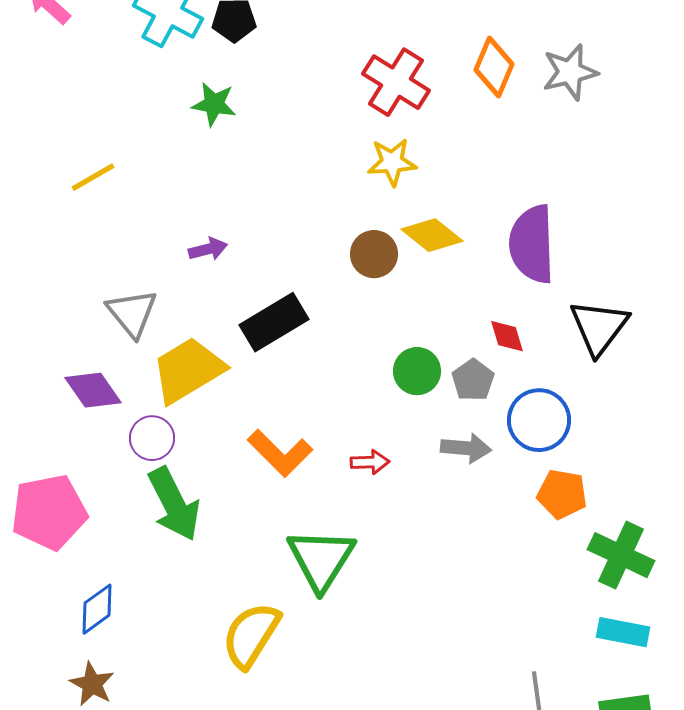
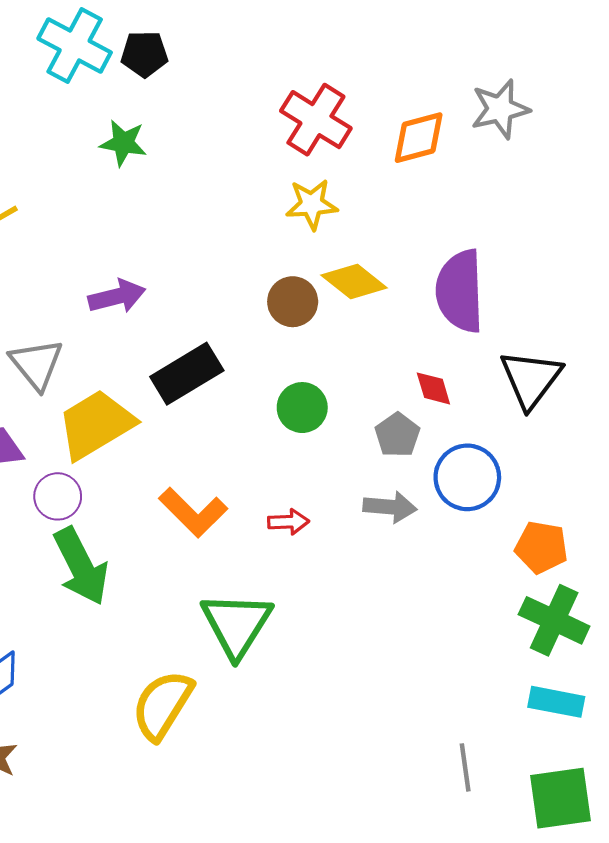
orange diamond: (494, 67) -> (419, 138), moved, turned 52
purple arrow: (208, 249) -> (117, 296), size x1.4
green circle: (417, 371) -> (302, 408), moved
orange pentagon: (562, 494) -> (541, 547), moved

